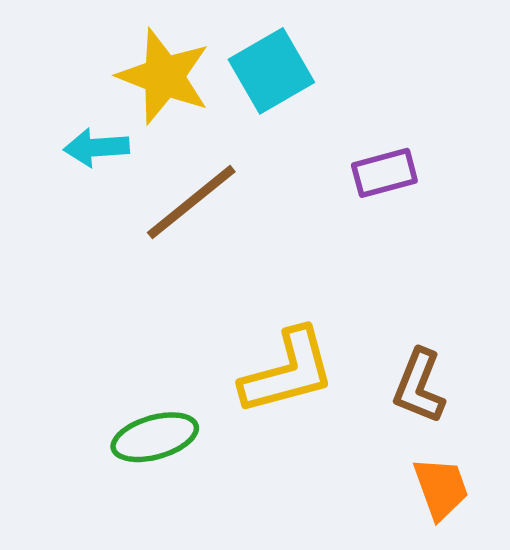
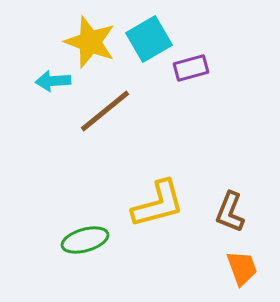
purple rectangle: (384, 173) -> (191, 68), moved

